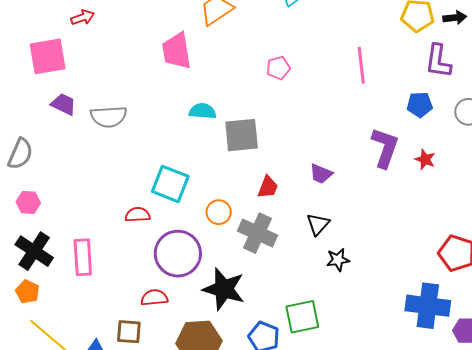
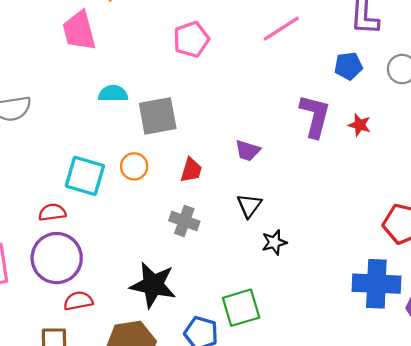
pink line: (361, 65) -> (281, 29), turned 69
pink pentagon: (278, 68) -> (191, 39), size x1.4
orange circle: (219, 212) -> (134, 166), moved
gray cross: (257, 233) -> (184, 221), size x0.7
purple circle: (178, 254) -> (57, 258), moved

